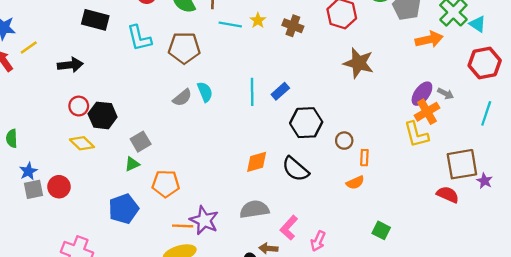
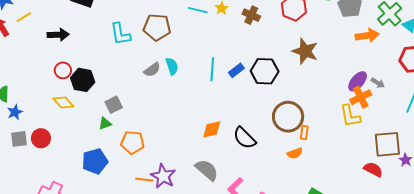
cyan L-shape: (139, 38) -> (120, 34), moved
black hexagon: (306, 123) -> (265, 71), moved
brown circle: (344, 141) -> (288, 117), size x2.0
blue star: (28, 171) -> (15, 112), moved
gray semicircle: (254, 209) -> (207, 170), turned 45

